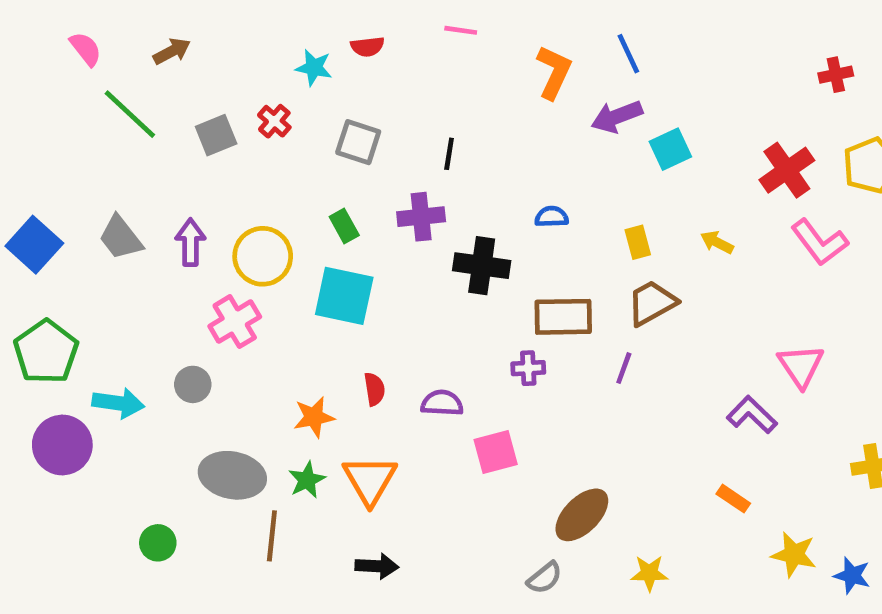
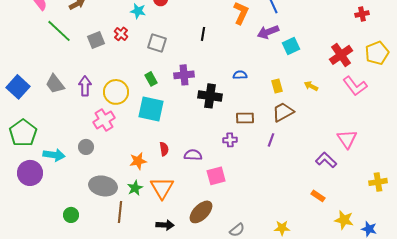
black line: (449, 154) -> (203, 34), moved
brown rectangle: (563, 317) -> (245, 118), size x0.7
brown ellipse: (582, 515) -> (201, 212), moved

